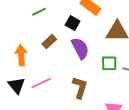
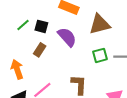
black square: (73, 23) -> (41, 26), moved
purple semicircle: (80, 48) -> (67, 37), moved

